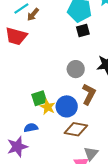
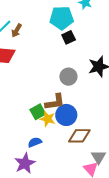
brown L-shape: (89, 94) -> (55, 102), moved, turned 65

